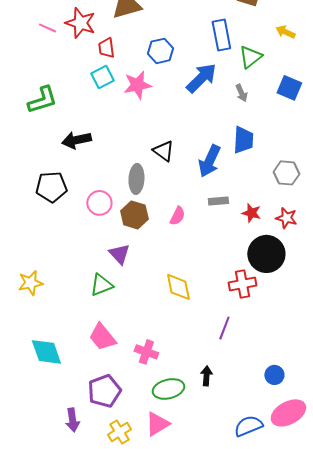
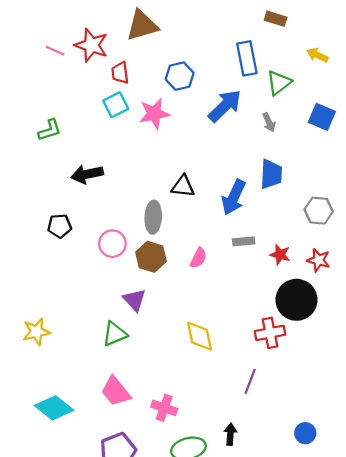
green L-shape: (42, 100) -> (50, 130), size x0.7
black triangle: (163, 151) -> (183, 186), turned -30
black pentagon: (51, 187) -> (60, 226), size x0.7
cyan diamond: (46, 352) -> (54, 408), turned -32

